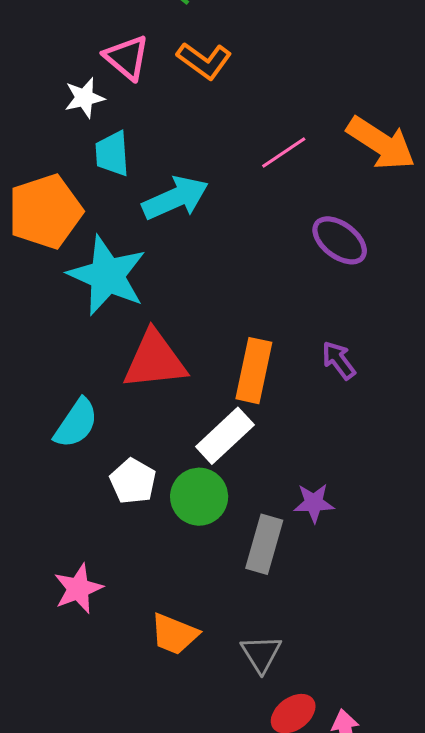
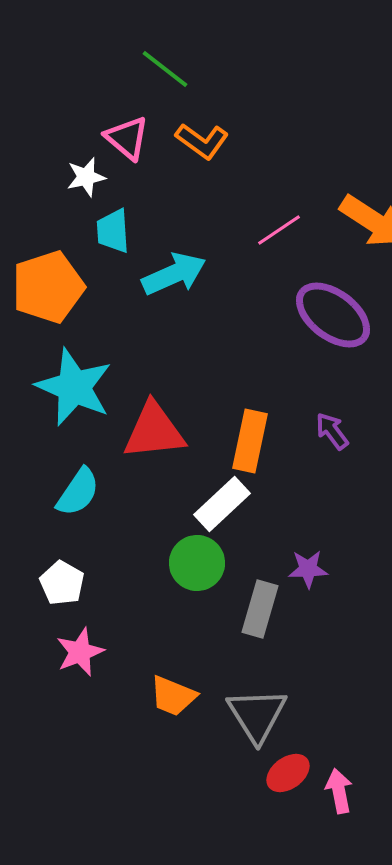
purple ellipse: (340, 240) -> (333, 315), size x1.4
cyan star: (107, 276) -> (74, 387), moved
white pentagon: (133, 481) -> (62, 583), moved
gray triangle: (261, 654) -> (257, 715), size x1.5

